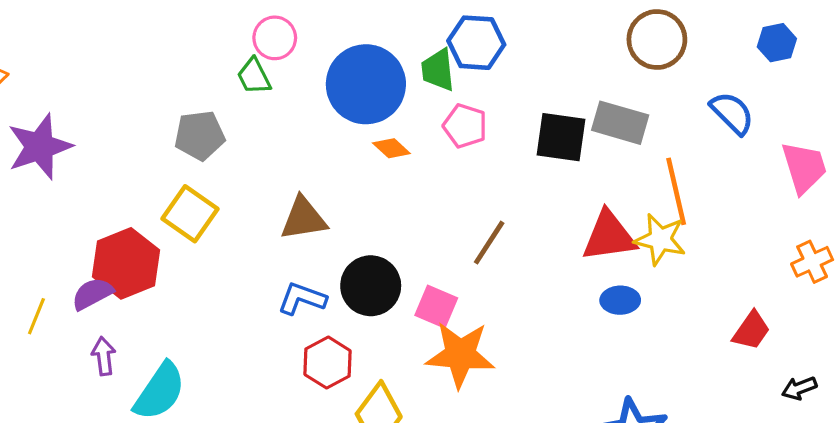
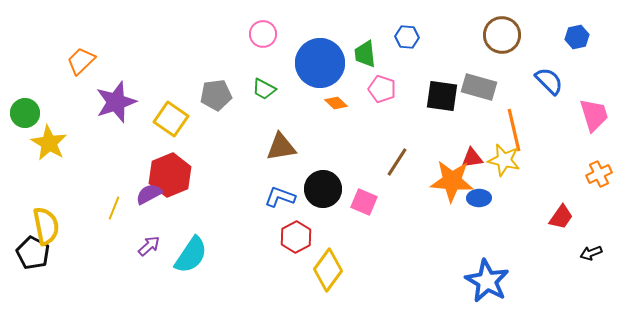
blue hexagon: (476, 43) -> (407, 37), moved, size x0.7
green trapezoid: (254, 76) -> (264, 89), moved, turned -35
yellow square: (190, 214) -> (171, 119), moved
red triangle: (609, 236) -> (472, 158), size x0.6
orange star: (460, 355) -> (452, 181), moved
purple arrow: (104, 356) -> (149, 246), moved, turned 55

